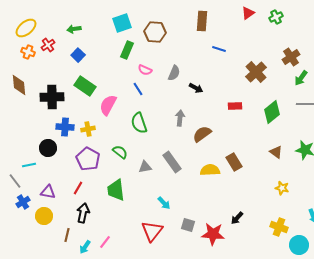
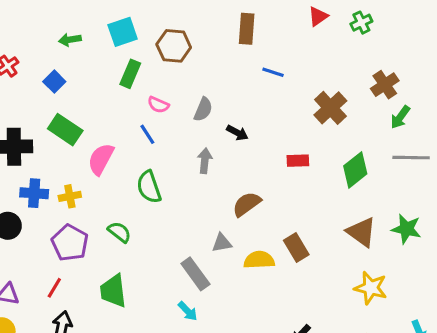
green arrow: (74, 29) -> (70, 40), moved
gray arrow: (180, 118) -> (205, 161), moved
brown triangle: (276, 152) -> (361, 232), size x1.5
gray rectangle: (172, 162) -> (195, 274), moved
gray triangle: (145, 167) -> (222, 243), moved
yellow star: (282, 188) -> (371, 288), size x1.5

